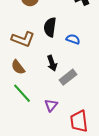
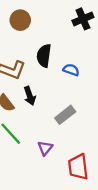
black arrow: (52, 63) -> (30, 96), moved

